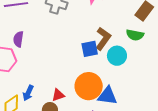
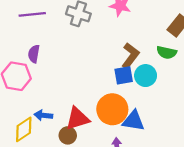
blue square: (90, 49) -> (124, 75), moved
blue arrow: (28, 93) -> (43, 115), turned 70
red triangle: (58, 95) -> (77, 119), size x1.6

